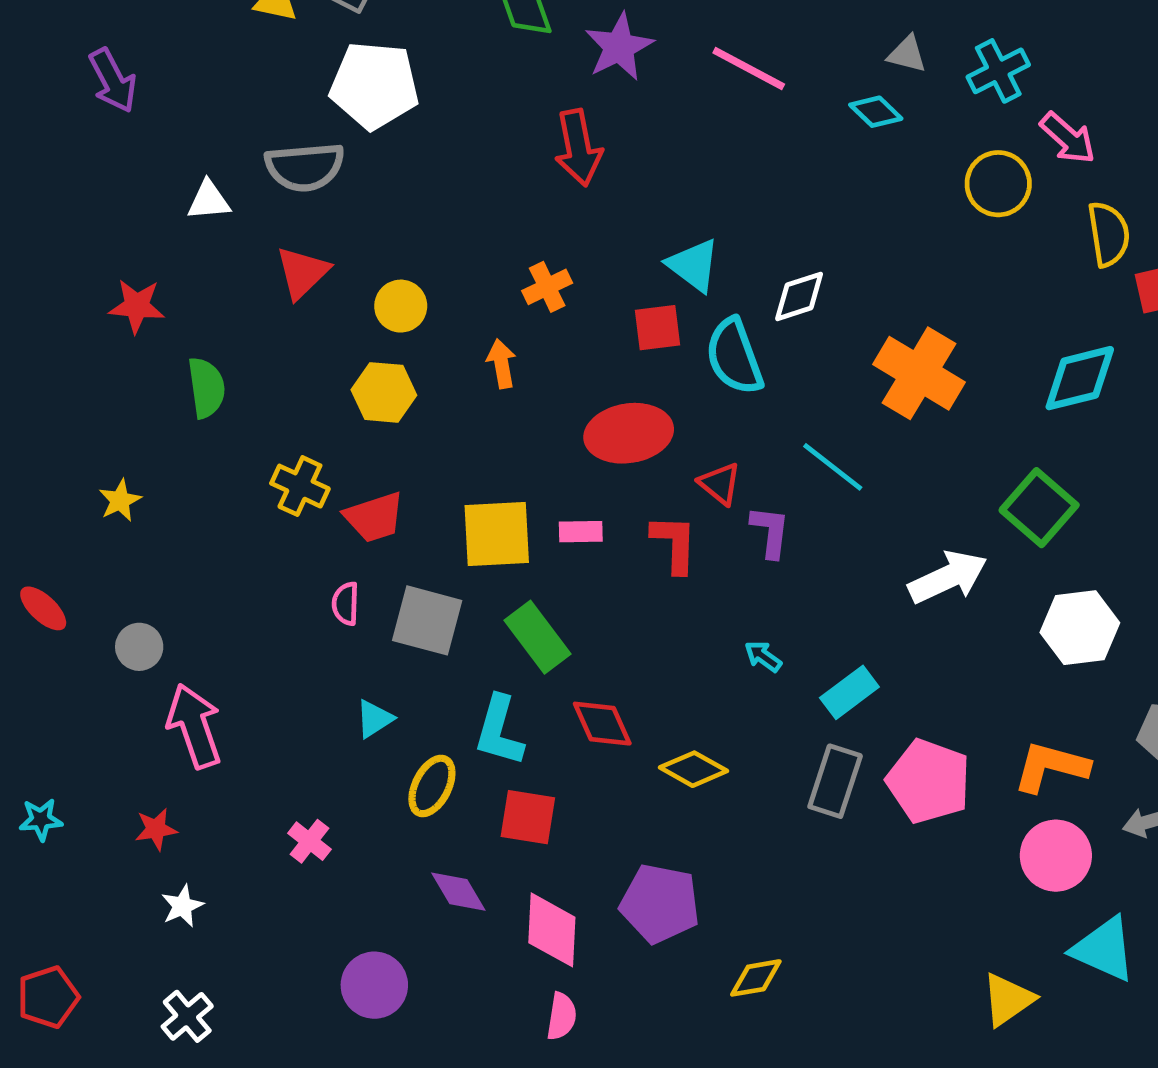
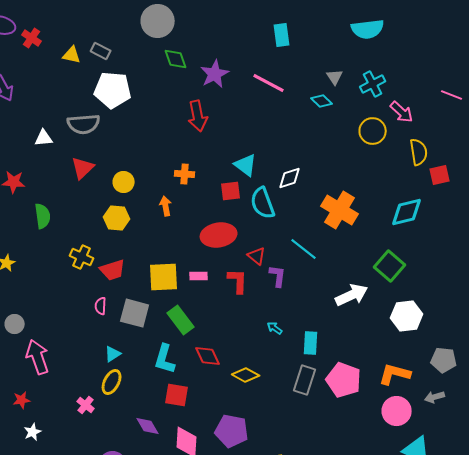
gray triangle: (907, 54) -> (335, 77), turned 42
orange cross: (547, 287) -> (185, 174), turned 30
cyan rectangle: (849, 692) -> (311, 343), turned -50
yellow ellipse: (432, 786) -> (112, 382), moved

